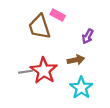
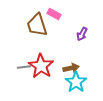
brown arrow: (76, 60) -> (71, 68), moved

